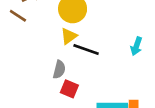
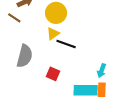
cyan arrow: (136, 46) -> (102, 71), moved
gray semicircle: (59, 70) -> (25, 56), moved, size x1.6

